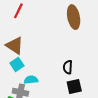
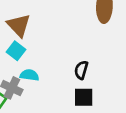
cyan square: (17, 64) -> (16, 51), turned -32

